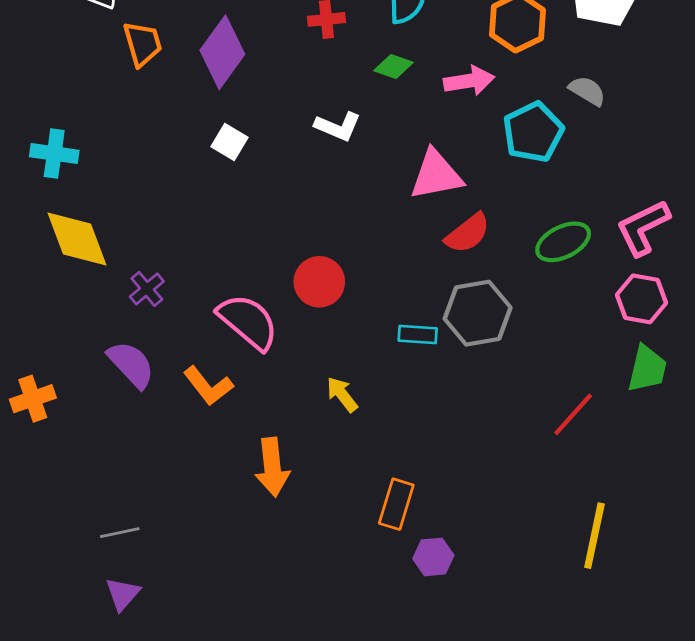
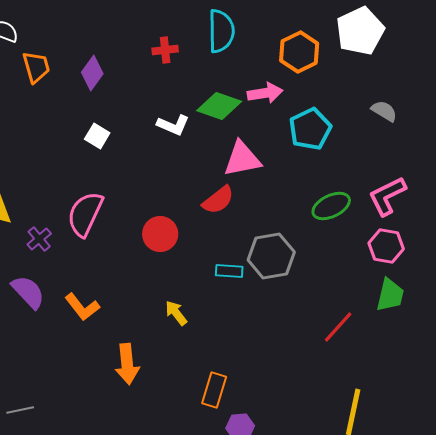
purple diamond: (222, 52) -> (92, 73), size x0.7
green diamond: (393, 67) -> (219, 106), moved, size x1.6
gray semicircle: (587, 91) -> (384, 111), moved
red semicircle: (468, 233) -> (218, 200), moved
pink semicircle: (248, 322) -> (85, 214), moved, turned -105

